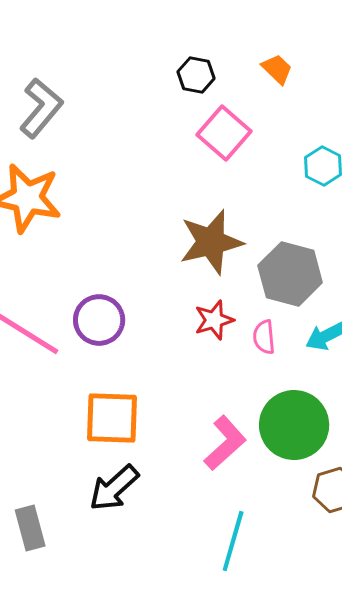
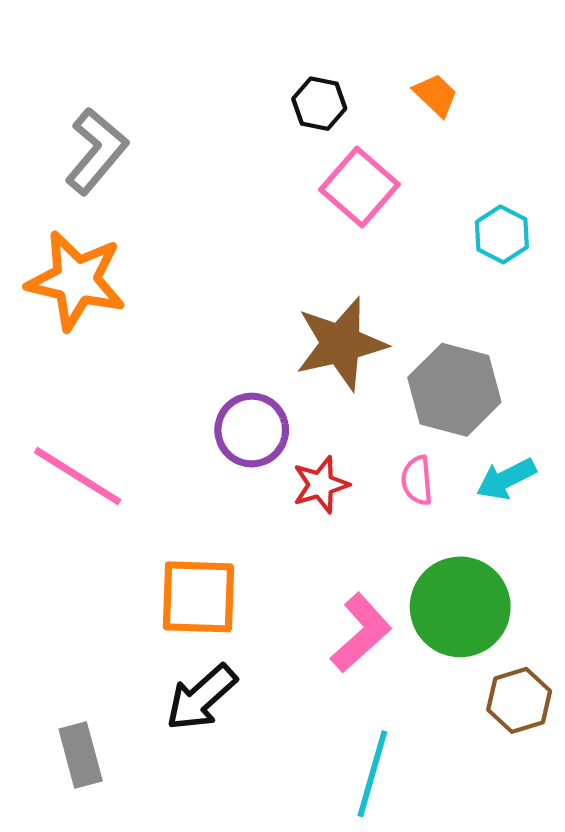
purple circle: (99, 320) -> (252, 430), moved
red star: (214, 320) -> (321, 485), moved

